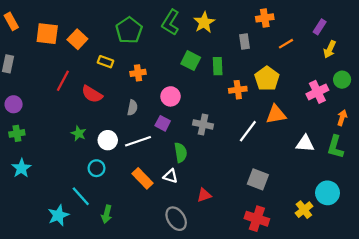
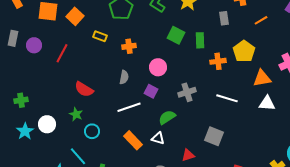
red semicircle: (92, 94) -> (84, 89), moved
purple circle: (14, 104) -> (34, 45), moved
orange triangle: (276, 114) -> (262, 78), moved
gray cross: (203, 124) -> (187, 92), turned -30
white line: (248, 131) -> (227, 98), turned 70
green star: (79, 133) -> (76, 114), moved
white circle: (108, 140) -> (47, 124), moved
white triangle: (305, 144) -> (267, 103), moved
green semicircle: (181, 152) -> (167, 117), turned -114
gray square: (258, 179) -> (214, 136), moved

